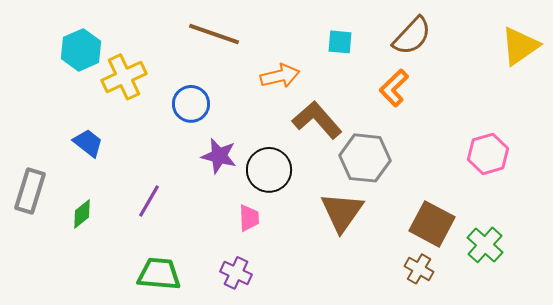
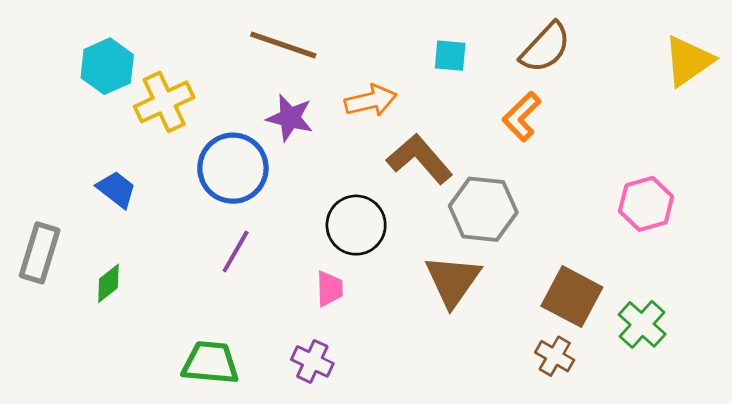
blue circle: (191, 104) -> (233, 168), moved, size x1.4
purple star: (219, 156) -> (290, 118), moved
purple line: (149, 201) -> (236, 252), moved

